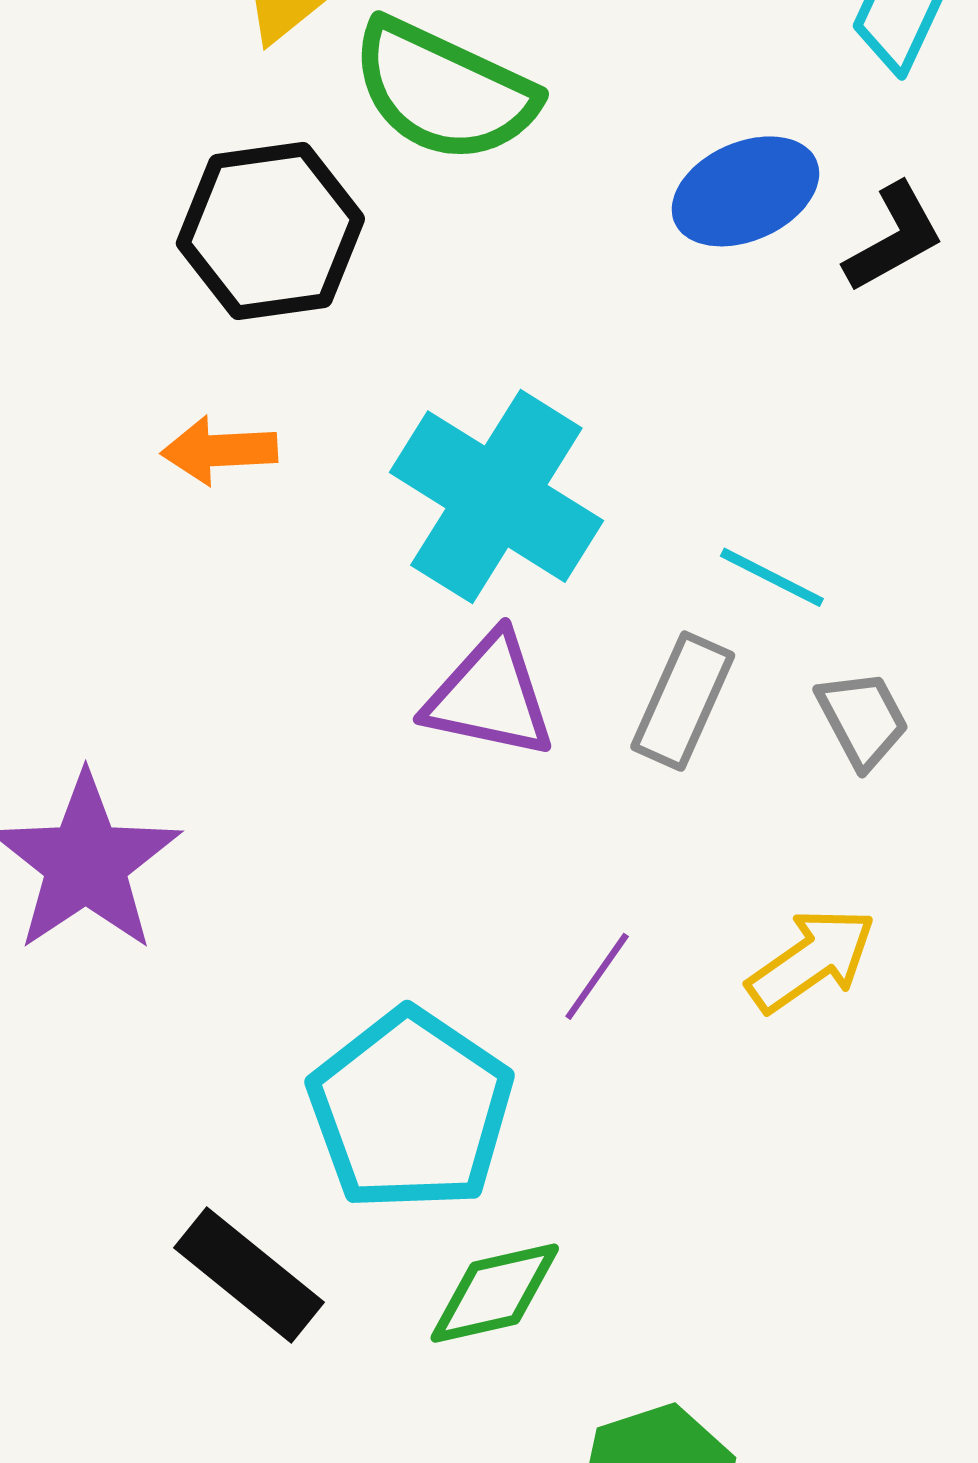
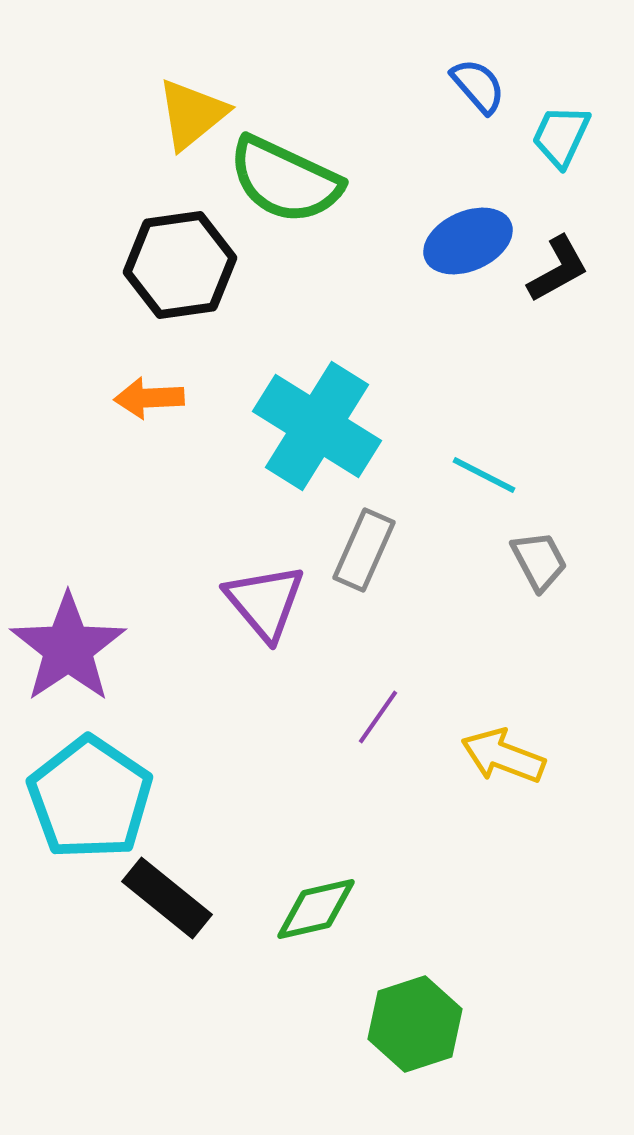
purple triangle: (490, 696) -> (265, 602), moved, turned 38
gray rectangle: (683, 701) -> (364, 550), moved
yellow arrow: (811, 960) -> (503, 756), moved, turned -124
cyan pentagon: (411, 1110) -> (90, 798), moved

